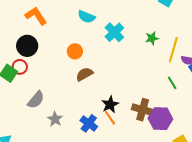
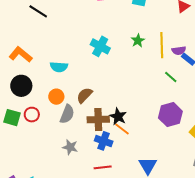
cyan semicircle: (86, 17) -> (59, 67), moved
orange circle: (75, 51) -> (56, 97), moved
red circle: (20, 67) -> (32, 115), moved
gray semicircle: (36, 100) -> (67, 114), moved
brown cross: (143, 110) -> (98, 120), moved

